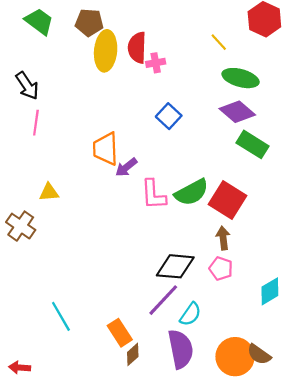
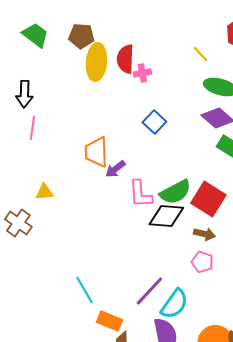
black arrow: (27, 86) -> (24, 94), turned 36
brown arrow: (223, 238) -> (204, 234), turned 110
black diamond: (175, 266) -> (166, 216), moved
cyan semicircle: (190, 314) -> (174, 304), size x1.4
cyan line: (61, 316) -> (84, 290), moved
orange rectangle: (120, 333) -> (109, 321), turned -35

